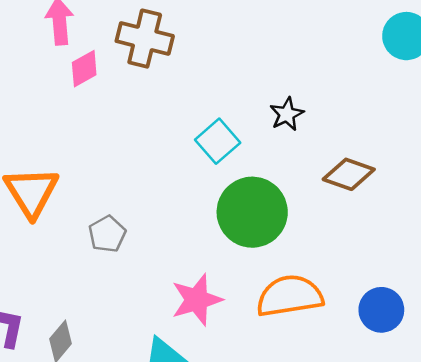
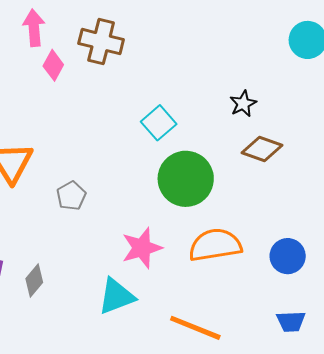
pink diamond: (84, 69) -> (53, 65), turned -32
black star: (287, 114) -> (243, 104), moved

